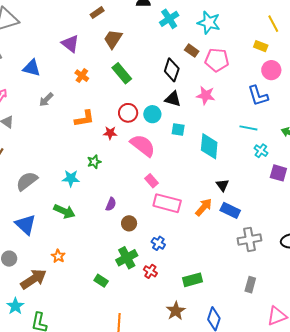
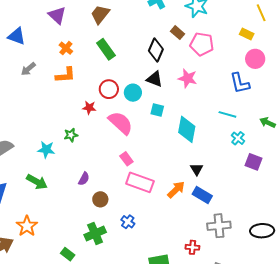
orange L-shape: (84, 119) -> (65, 75), moved
orange star: (58, 256) -> (27, 226), size x1.5
red cross: (150, 271) -> (192, 247), moved, turned -32

